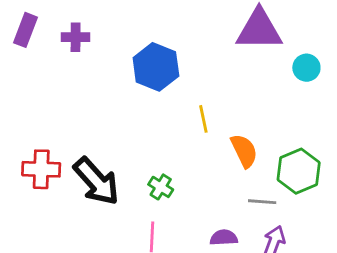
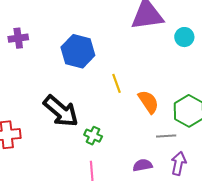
black arrow: (96, 181) -> (61, 111), moved

